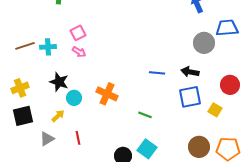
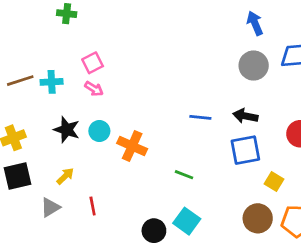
gray circle: (204, 43) -> (254, 66), moved
cyan circle: (74, 98) -> (99, 131), moved
yellow square: (215, 110) -> (274, 182), moved

